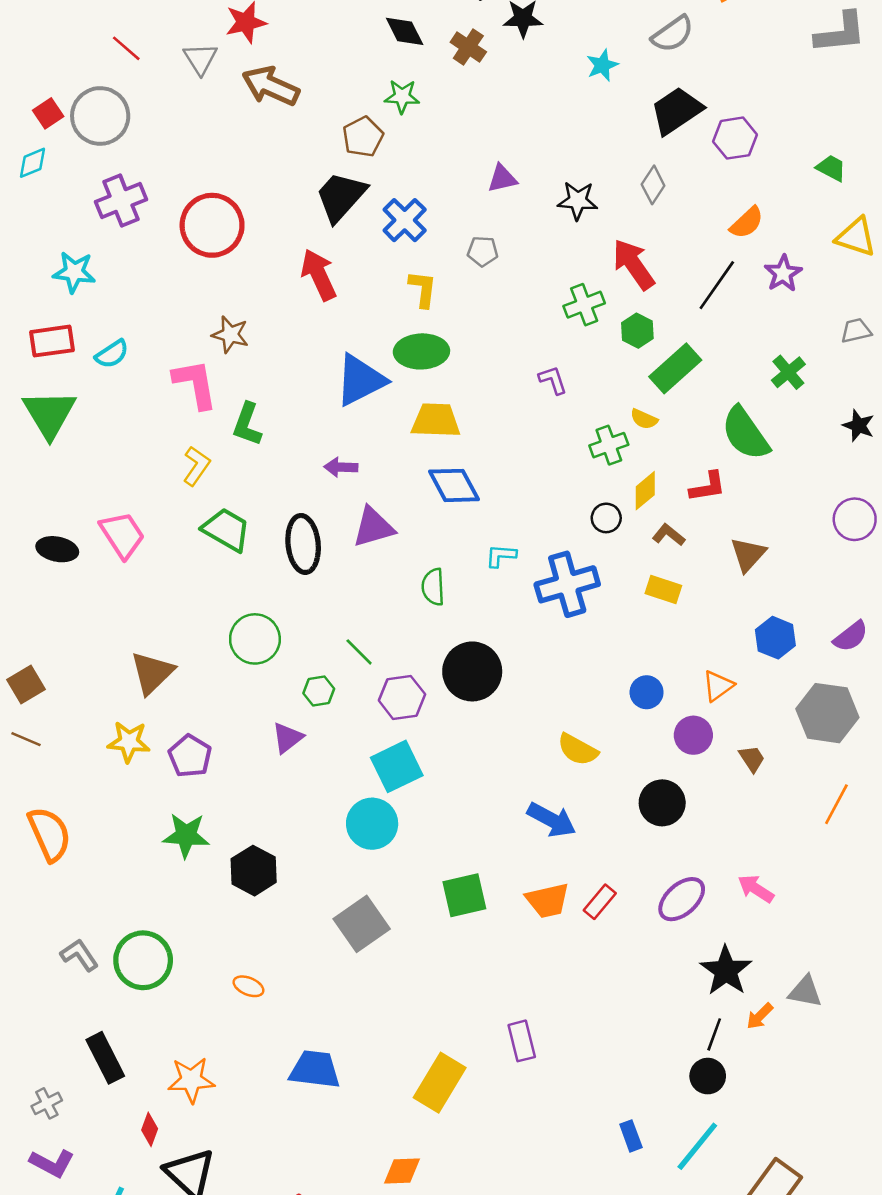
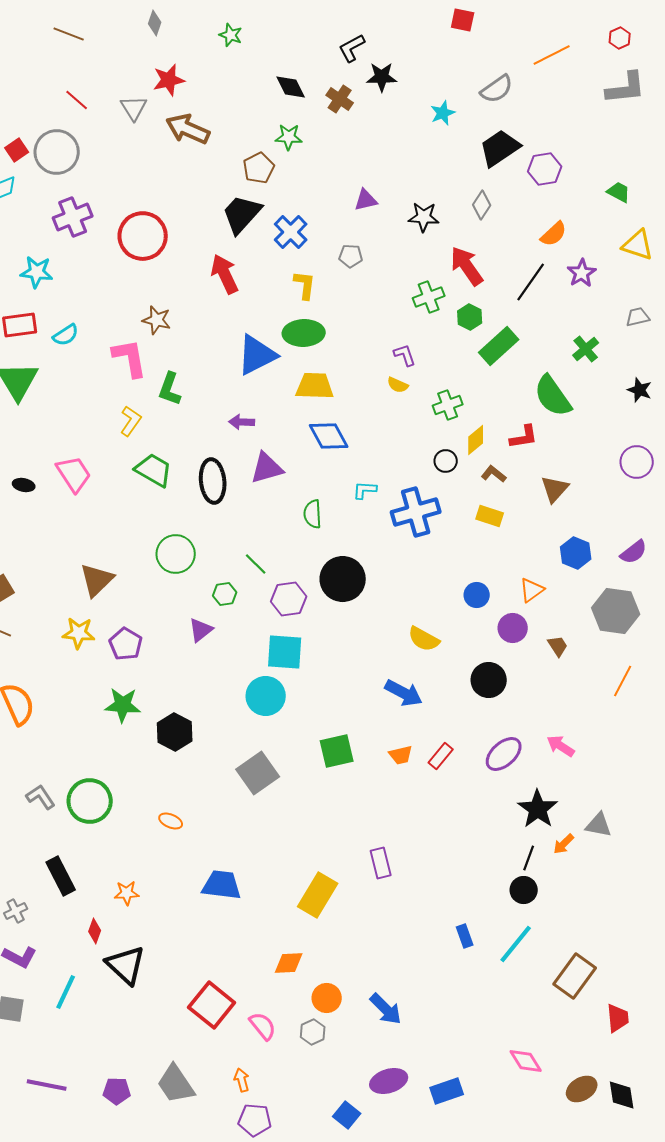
yellow semicircle: (644, 419) -> (398, 385), moved
black ellipse: (57, 549) -> (24, 485), size x0.7
cyan square: (397, 766) -> (285, 652), turned 30
orange trapezoid: (548, 900) -> (401, 755), size x0.7
orange star: (191, 1080) -> (127, 893), size x0.7

